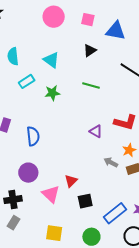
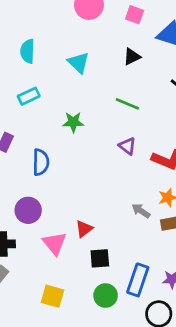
cyan rectangle: (27, 81) -> (29, 96), moved
green star: (52, 93) -> (73, 122), moved
purple triangle: (96, 131) -> (127, 146), moved
blue rectangle: (115, 213) -> (138, 280), turned -40
green circle: (91, 237) -> (106, 296), moved

